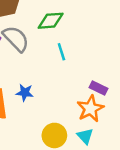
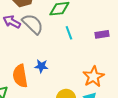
purple rectangle: (99, 88) -> (102, 34), moved, turned -32

